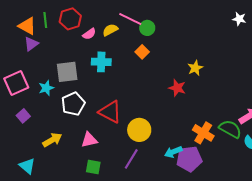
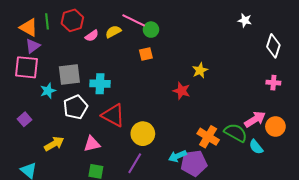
orange square: (142, 52) -> (146, 54), turned 32
cyan cross: (101, 62) -> (100, 84), moved
pink square: (16, 83) -> (27, 67), moved, turned 30

